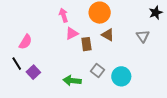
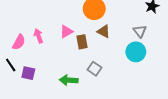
pink arrow: (63, 15) -> (38, 36), moved
purple square: (33, 72) -> (28, 73), turned -32
cyan circle: (121, 76) -> (136, 52), moved

